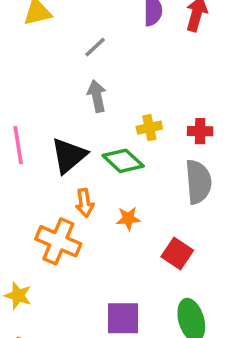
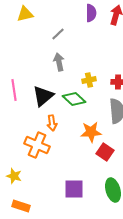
orange star: (128, 219) -> (91, 132), moved, size x1.5

